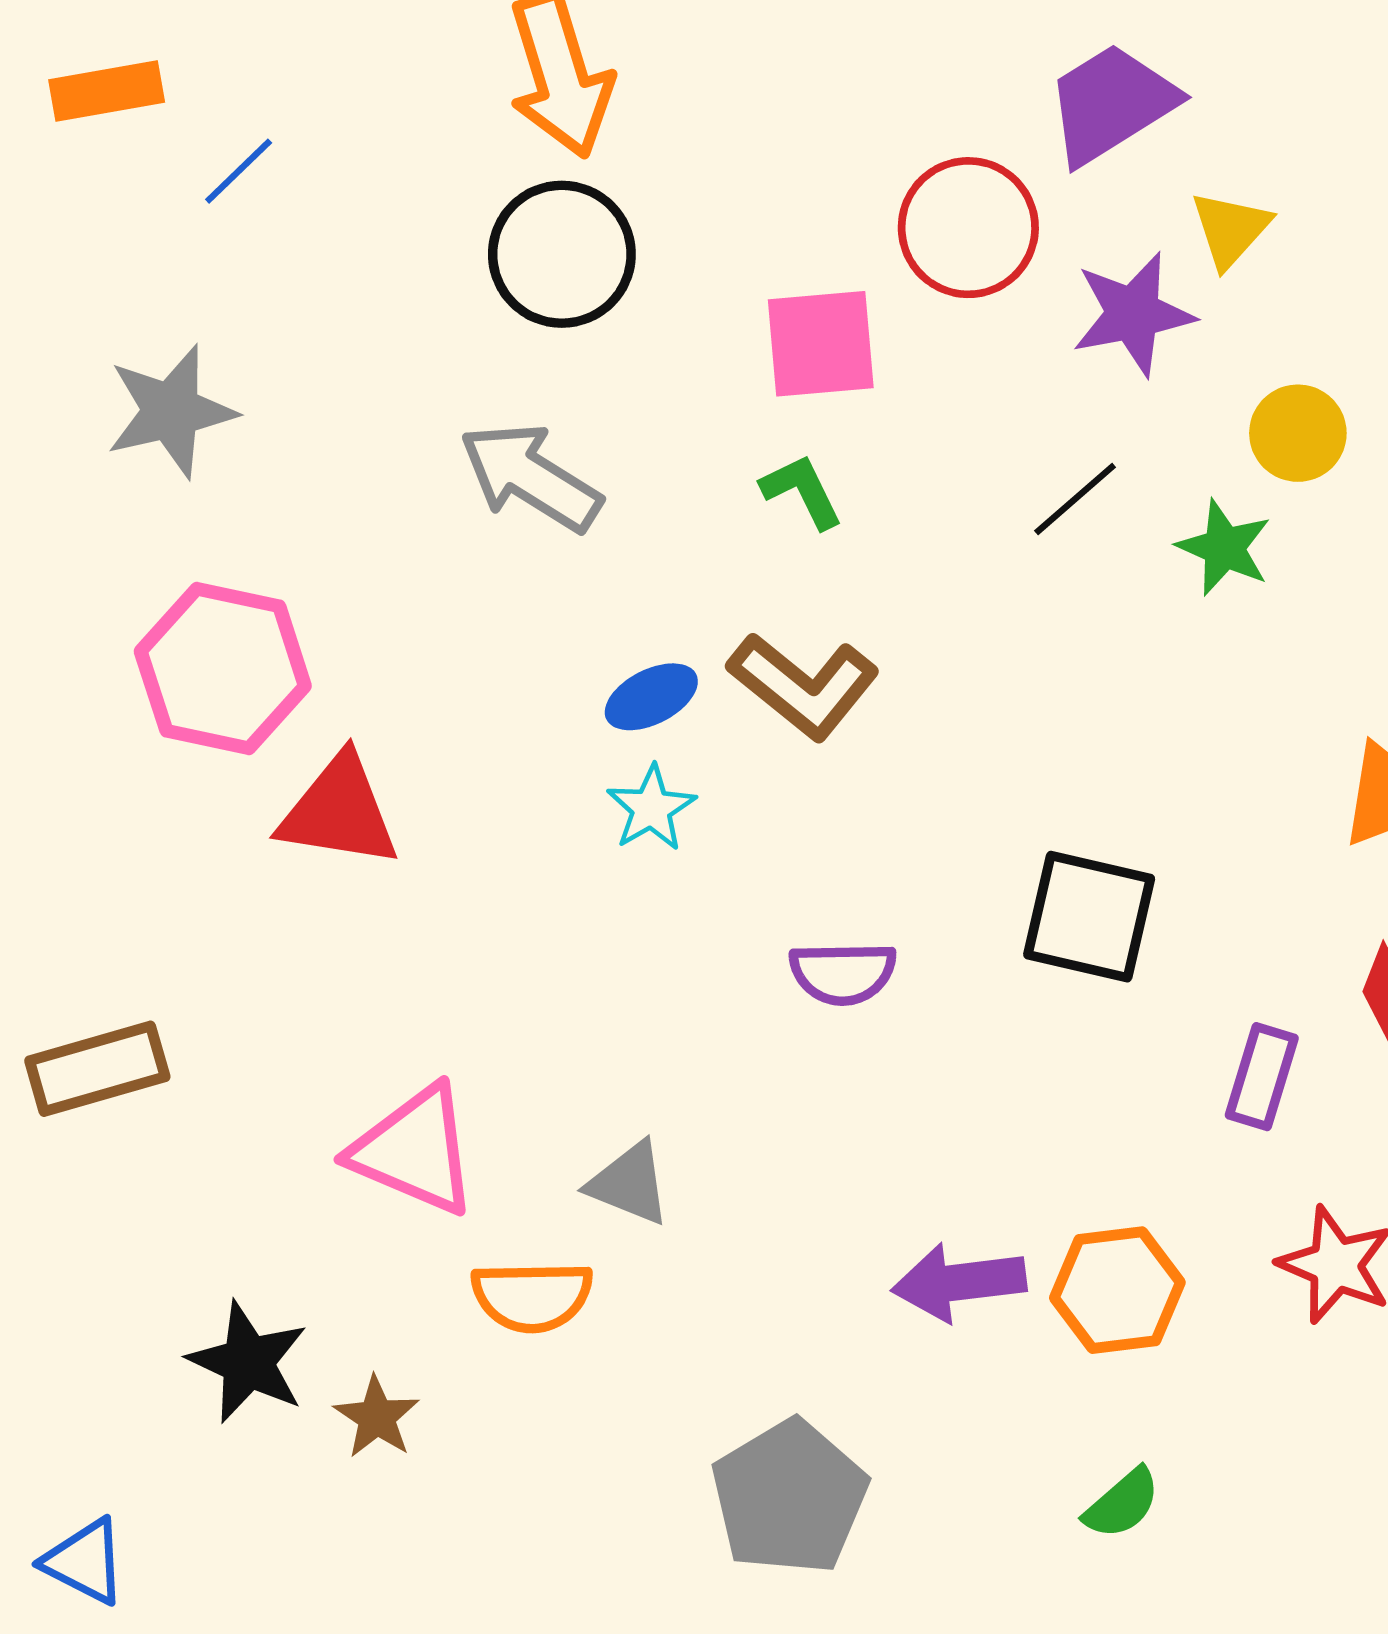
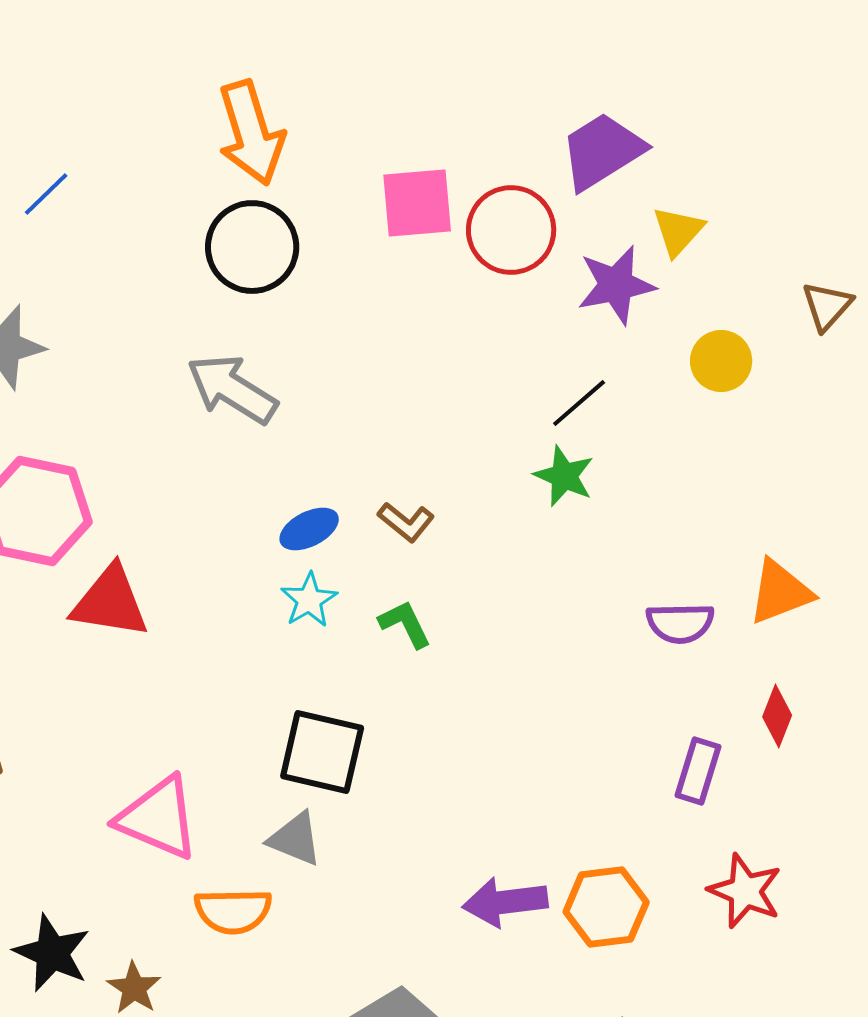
pink square: (821, 344) -> (417, 203), moved
green L-shape: (802, 491) -> (405, 624), moved
green star: (1224, 548) -> (564, 476), moved
brown L-shape: (804, 686) -> (406, 522), size x0.6
black square: (1089, 917) -> (322, 752), moved
purple semicircle: (843, 973) -> (680, 623), moved

